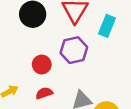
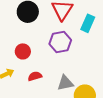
red circle: (42, 65) -> (23, 51), moved

